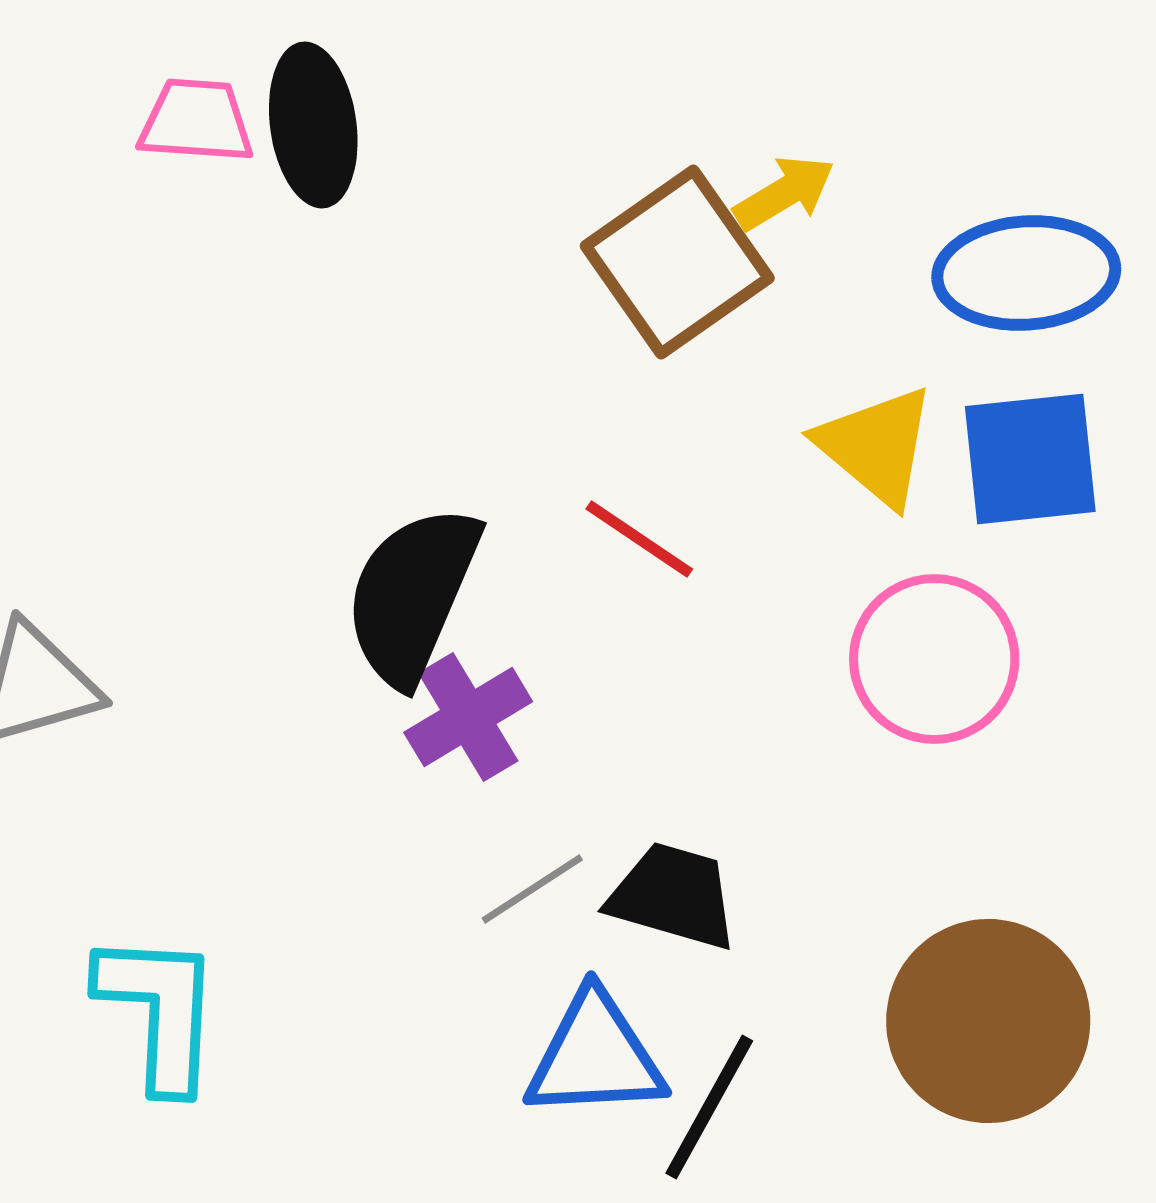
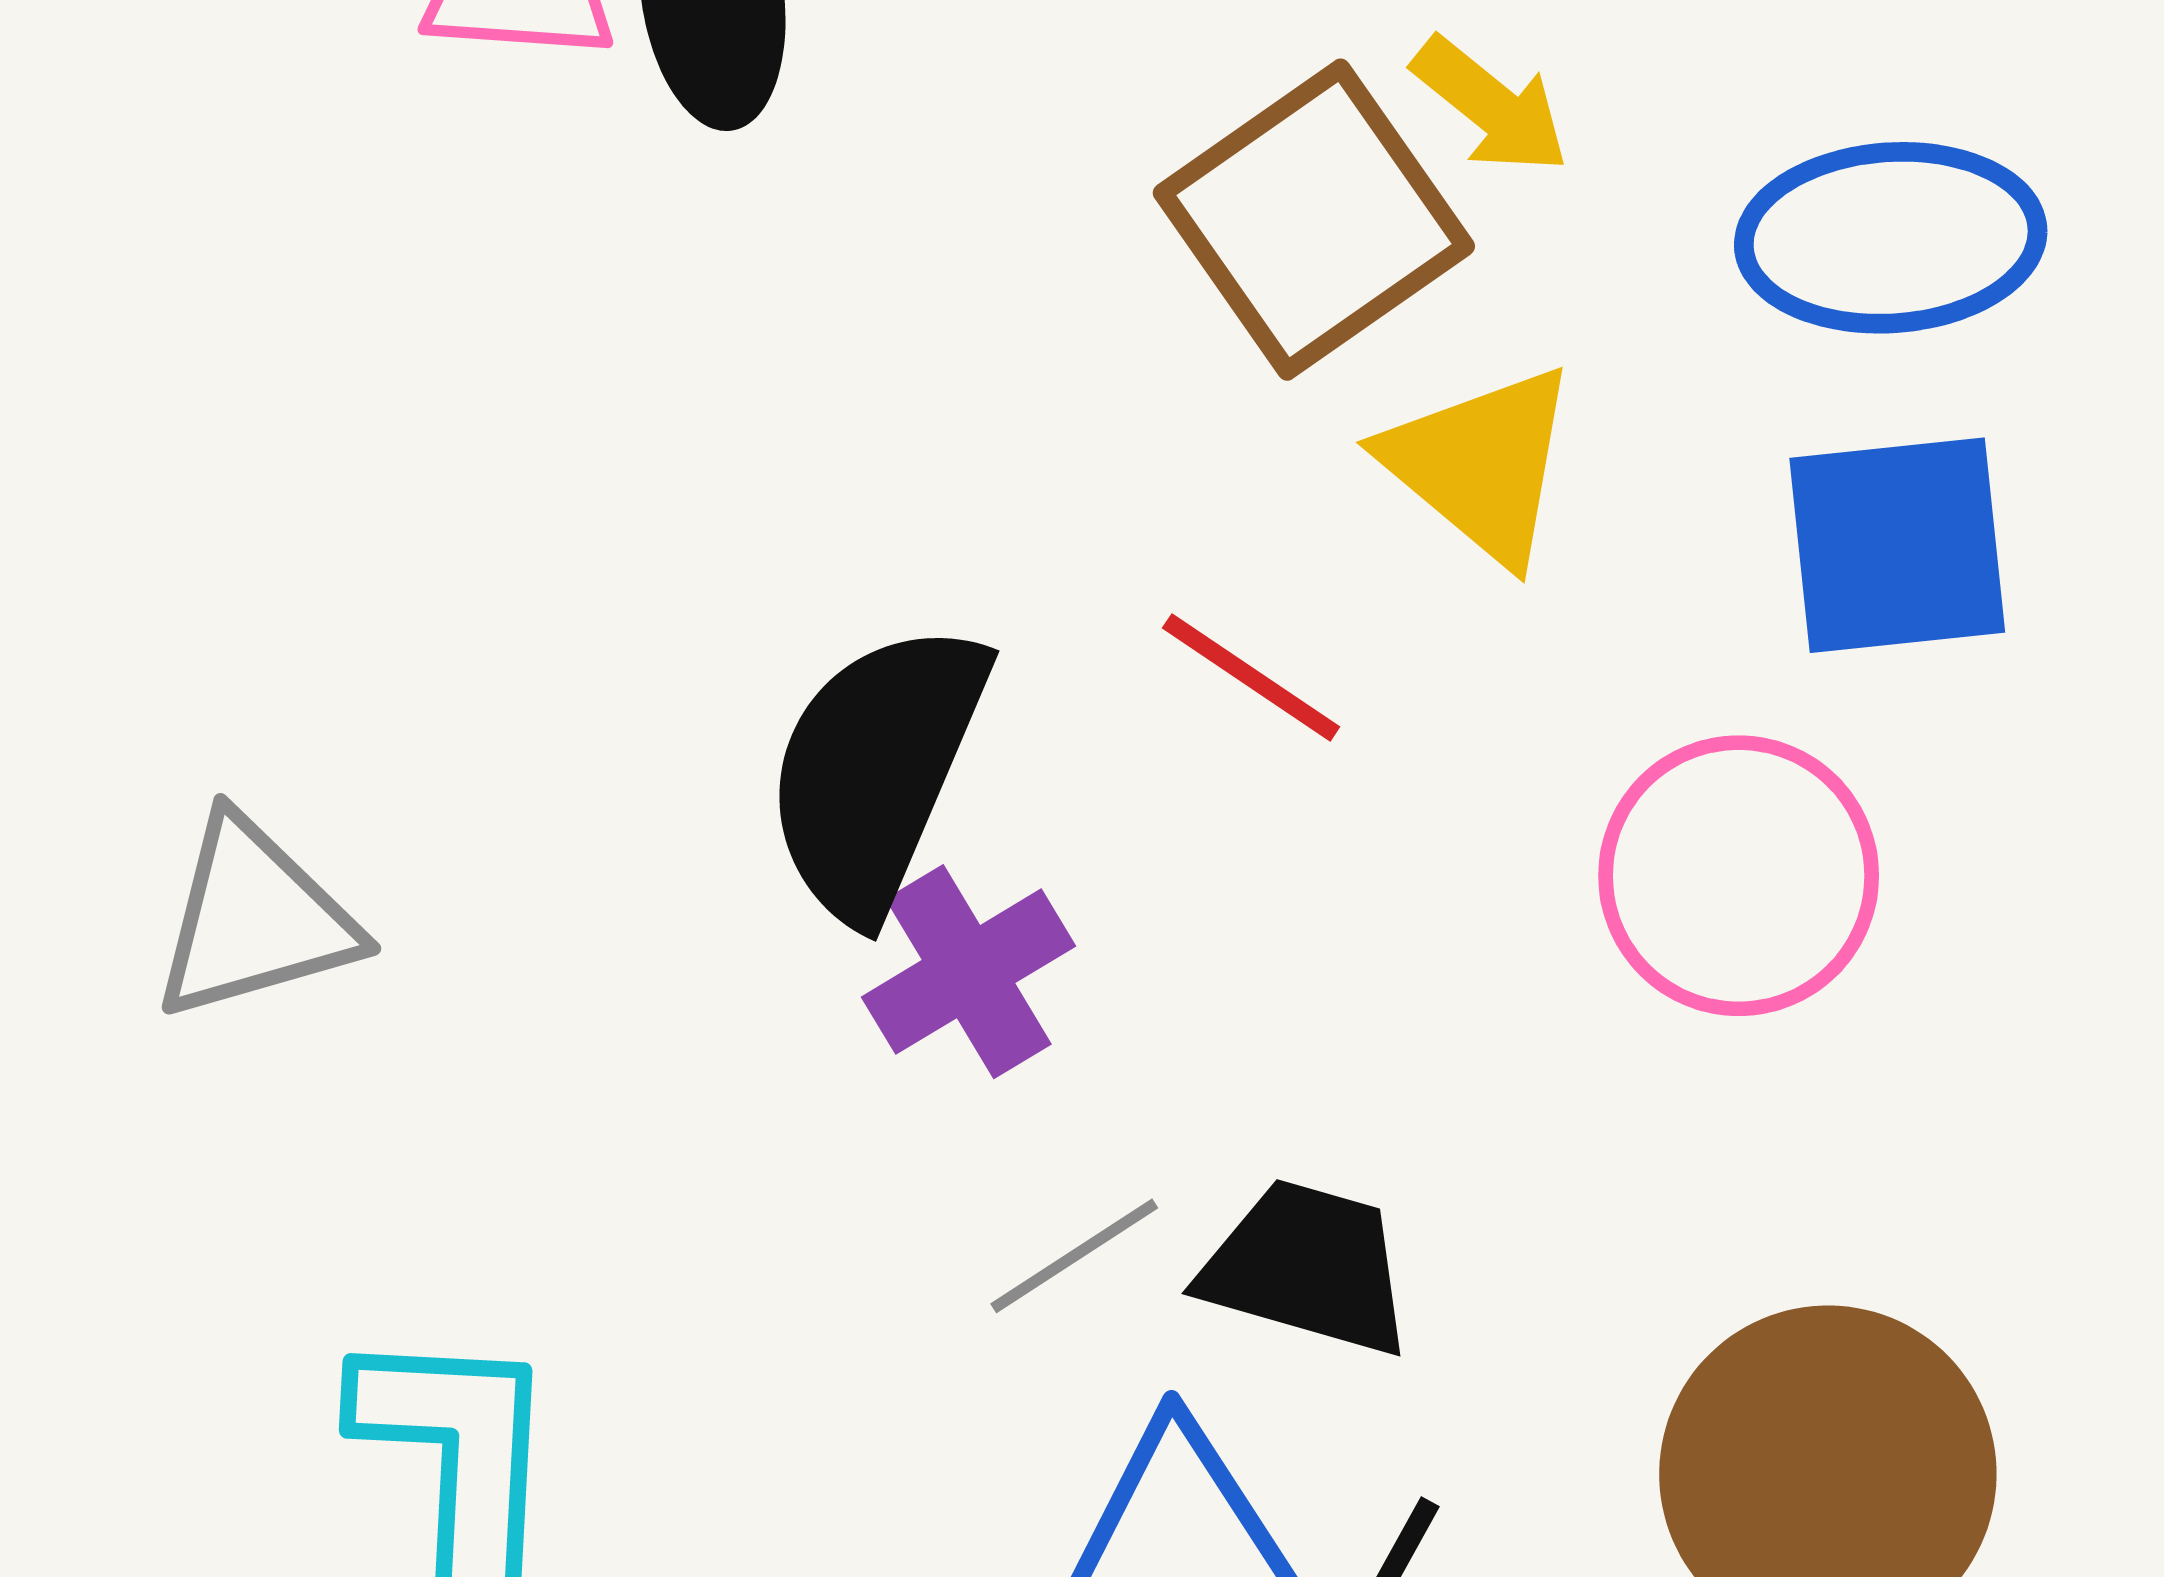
yellow arrow: (784, 193) -> (1491, 106), turned 70
yellow triangle: (876, 446) -> (1481, 464), moved

